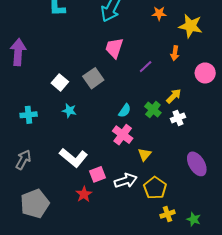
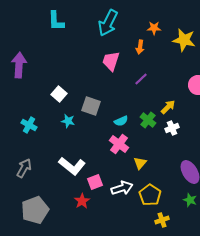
orange arrow: (175, 53) -> (140, 47), moved
gray square: (93, 78) -> (91, 106), moved, turned -36
cyan semicircle: (125, 111) -> (121, 121), turned 32
cyan cross: (29, 115) -> (29, 125), turned 35
green star: (194, 219) -> (190, 200), moved

